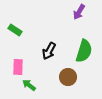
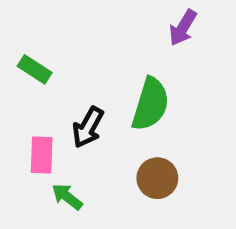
black arrow: (49, 51) -> (88, 127), moved
green semicircle: (84, 51) -> (150, 104), moved

